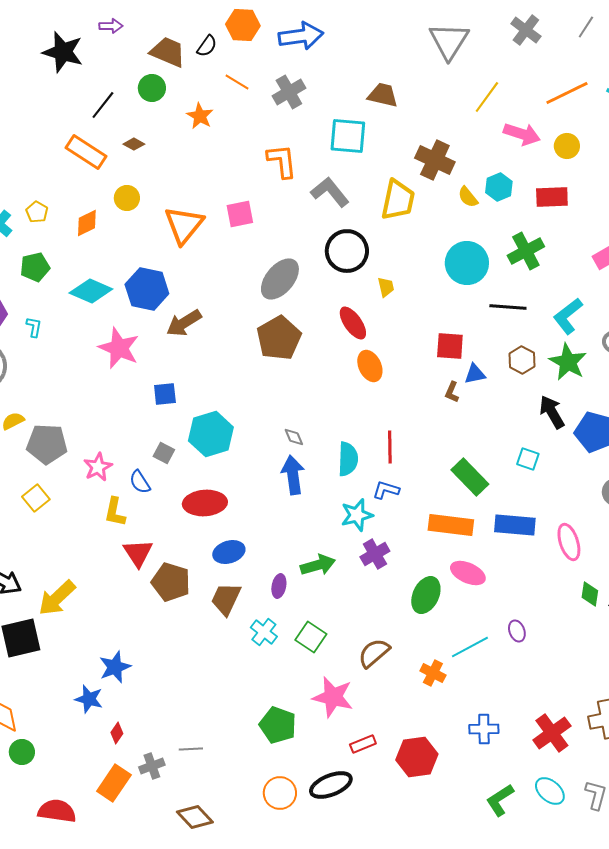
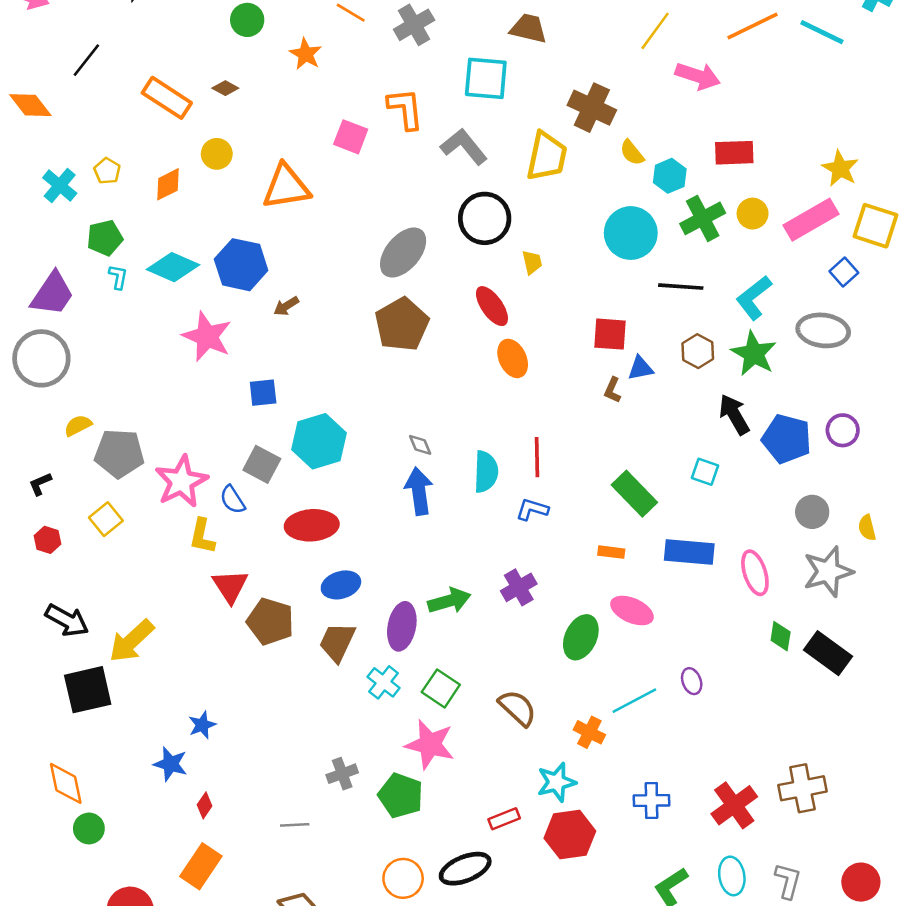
black line: (103, 105) -> (86, 60), moved
yellow circle: (567, 146) -> (753, 214), moved
cyan hexagon: (499, 187) -> (670, 176), moved
pink square: (240, 214) -> (351, 137), moved, turned 32
orange triangle: (184, 225) -> (286, 187), turned 42
brown arrow: (184, 323) -> (286, 306), size x0.6
cyan L-shape: (34, 327) -> (118, 277), moved
gray square: (164, 453) -> (262, 464), size x1.4
pink star: (98, 467) -> (181, 481), size x1.5
cyan star: (357, 515) -> (556, 782), moved
orange rectangle: (451, 525) -> (611, 552), size x0.5
purple ellipse: (279, 586) -> (402, 626), size x1.6
brown semicircle: (374, 653) -> (518, 708), turned 84
blue star: (115, 667) -> (202, 725), size x0.7
pink star: (333, 697) -> (430, 744), moved
gray cross: (152, 766) -> (342, 774), moved
cyan ellipse: (550, 791) -> (732, 876), turned 40

